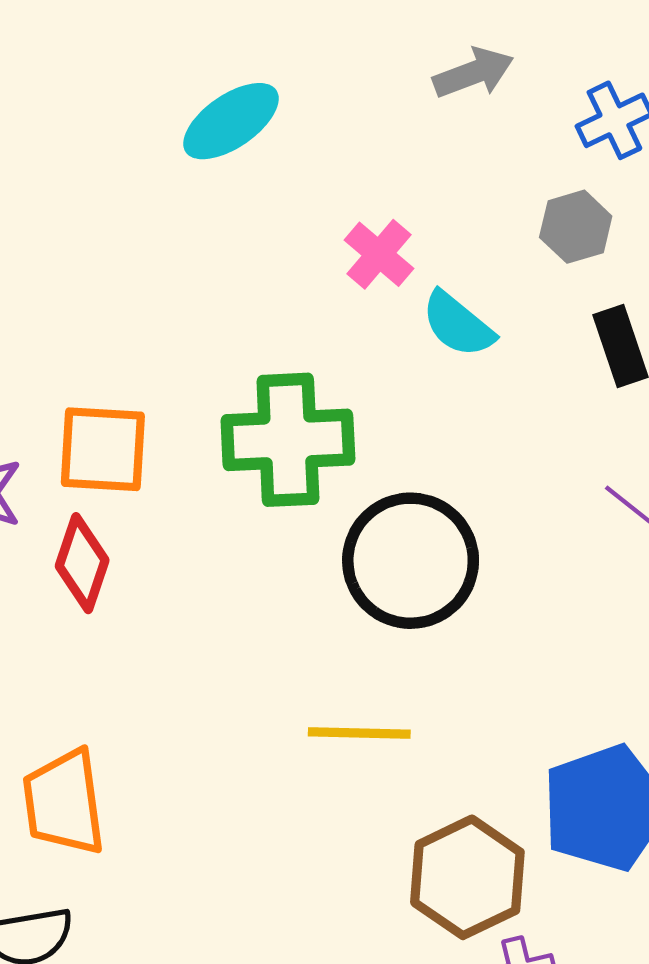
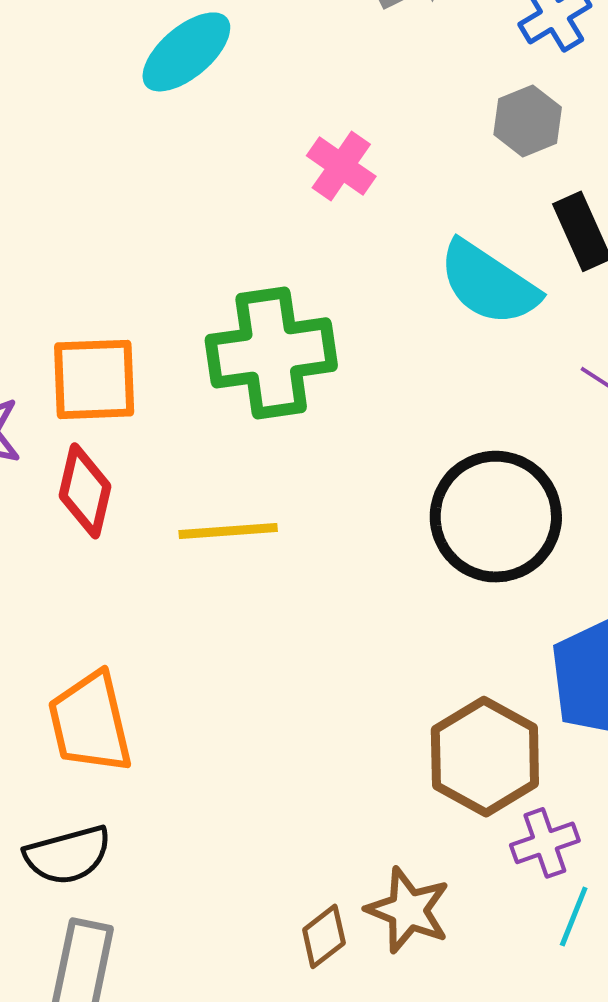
cyan semicircle: (458, 324) -> (488, 283), moved, size x1.4
black circle: (411, 561) -> (496, 517), moved
yellow line: (359, 733) -> (228, 531), moved

